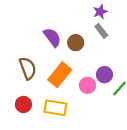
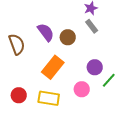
brown semicircle: (28, 68) -> (17, 44), moved
pink circle: (87, 85) -> (82, 89), moved

